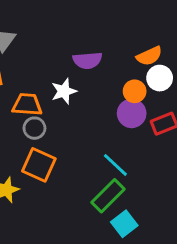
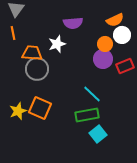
gray circle: (34, 128) -> (37, 69), size x1.5
orange square: (39, 165) -> (40, 108), moved
green rectangle: (108, 196) -> (87, 115), turned 35

